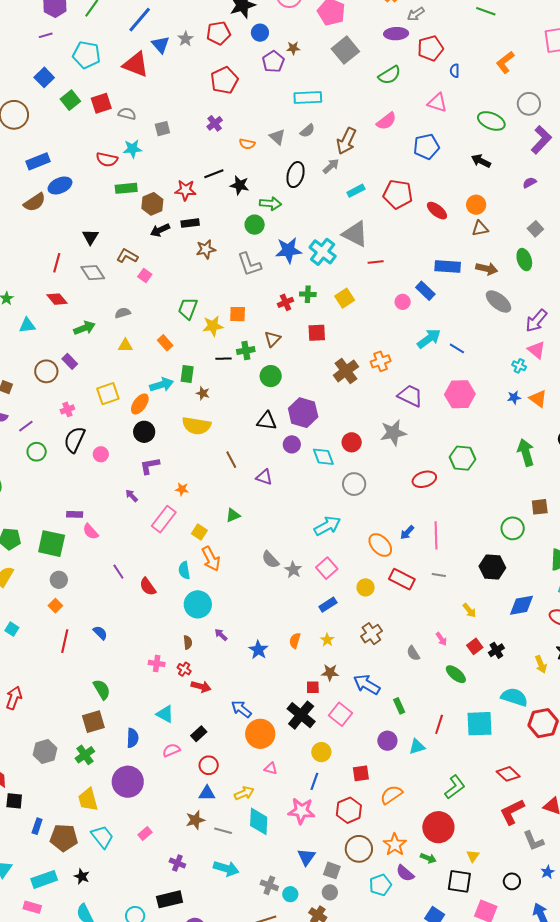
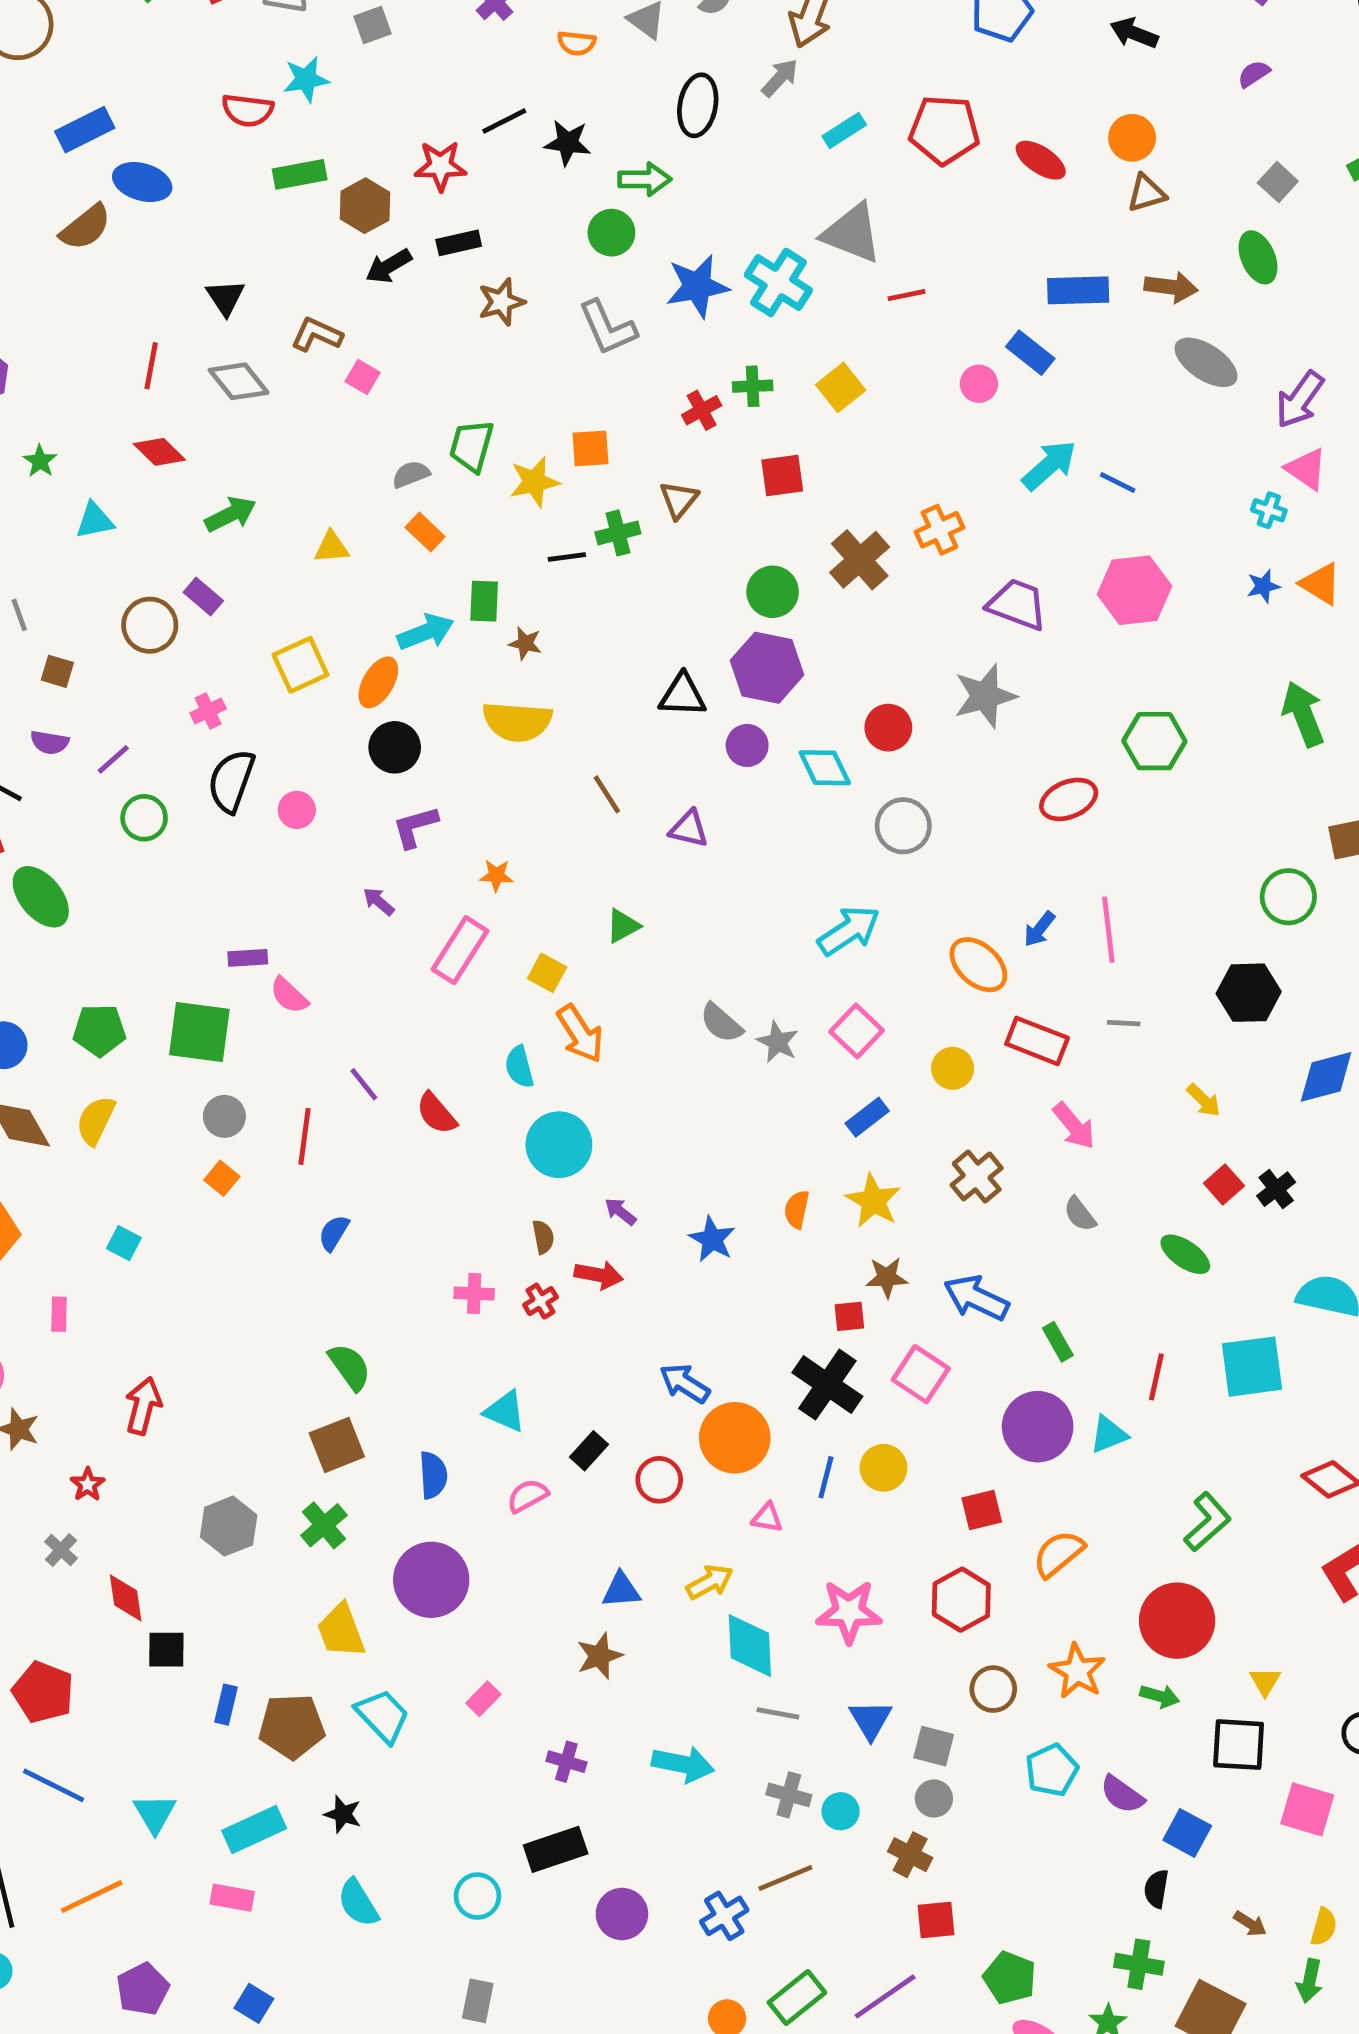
blue ellipse: (60, 186) -> (142, 182), turned 45
gray semicircle: (123, 313) -> (411, 474), moved
green circle: (271, 376) -> (773, 592), moved
blue semicircle: (100, 633) -> (334, 1233), turned -98
pink arrow: (441, 639) -> (1074, 1126), moved, size x1.5
yellow star: (327, 640) -> (873, 1201), size x1.6
red line: (65, 641) -> (305, 1136), moved
red cross: (184, 669) -> (540, 1301), turned 32
red arrow: (201, 687) -> (599, 1275), moved
purple circle: (387, 741) -> (1038, 1427), size x1.5
red circle: (209, 765) -> (659, 1480), moved
blue line: (314, 781) -> (826, 1477), moved
gray line: (223, 831) -> (778, 1713), moved
brown circle: (359, 849) -> (993, 1689), size x0.7
purple semicircle: (405, 873) -> (1122, 1794), moved

